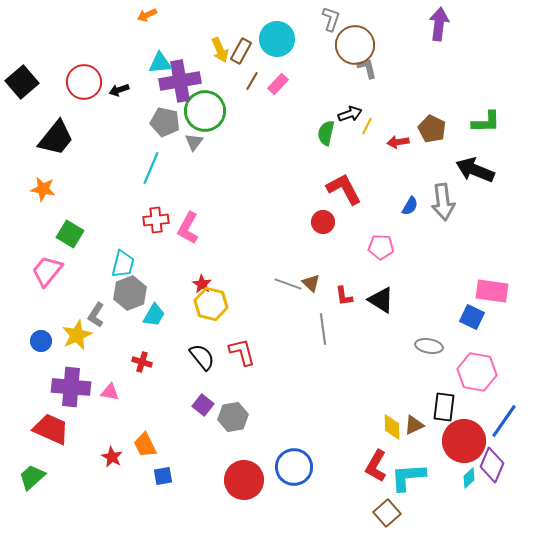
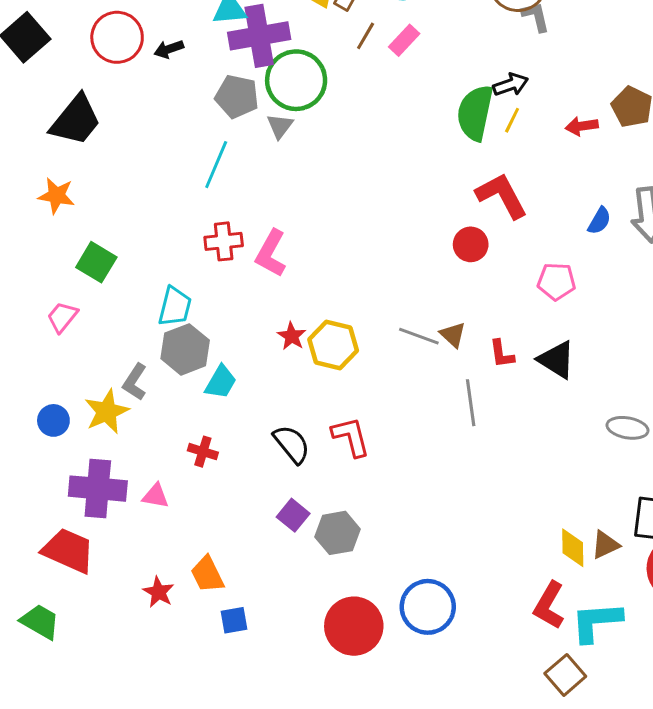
yellow line: (367, 126) -> (512, 120), moved
green semicircle: (326, 133) -> (475, 113), size x1.5
pink trapezoid: (47, 271) -> (62, 317), size x0.7
yellow hexagon: (211, 304) -> (333, 345), moved
green trapezoid: (32, 477) -> (40, 622), turned 72

